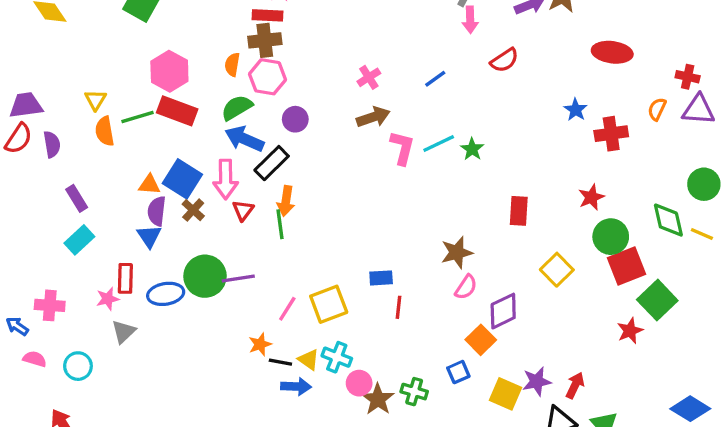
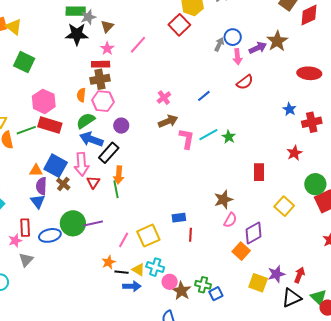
pink arrow: (470, 20) -> (237, 57), moved
red star: (591, 197) -> (294, 153), moved
blue square: (458, 372) -> (216, 294), moved

